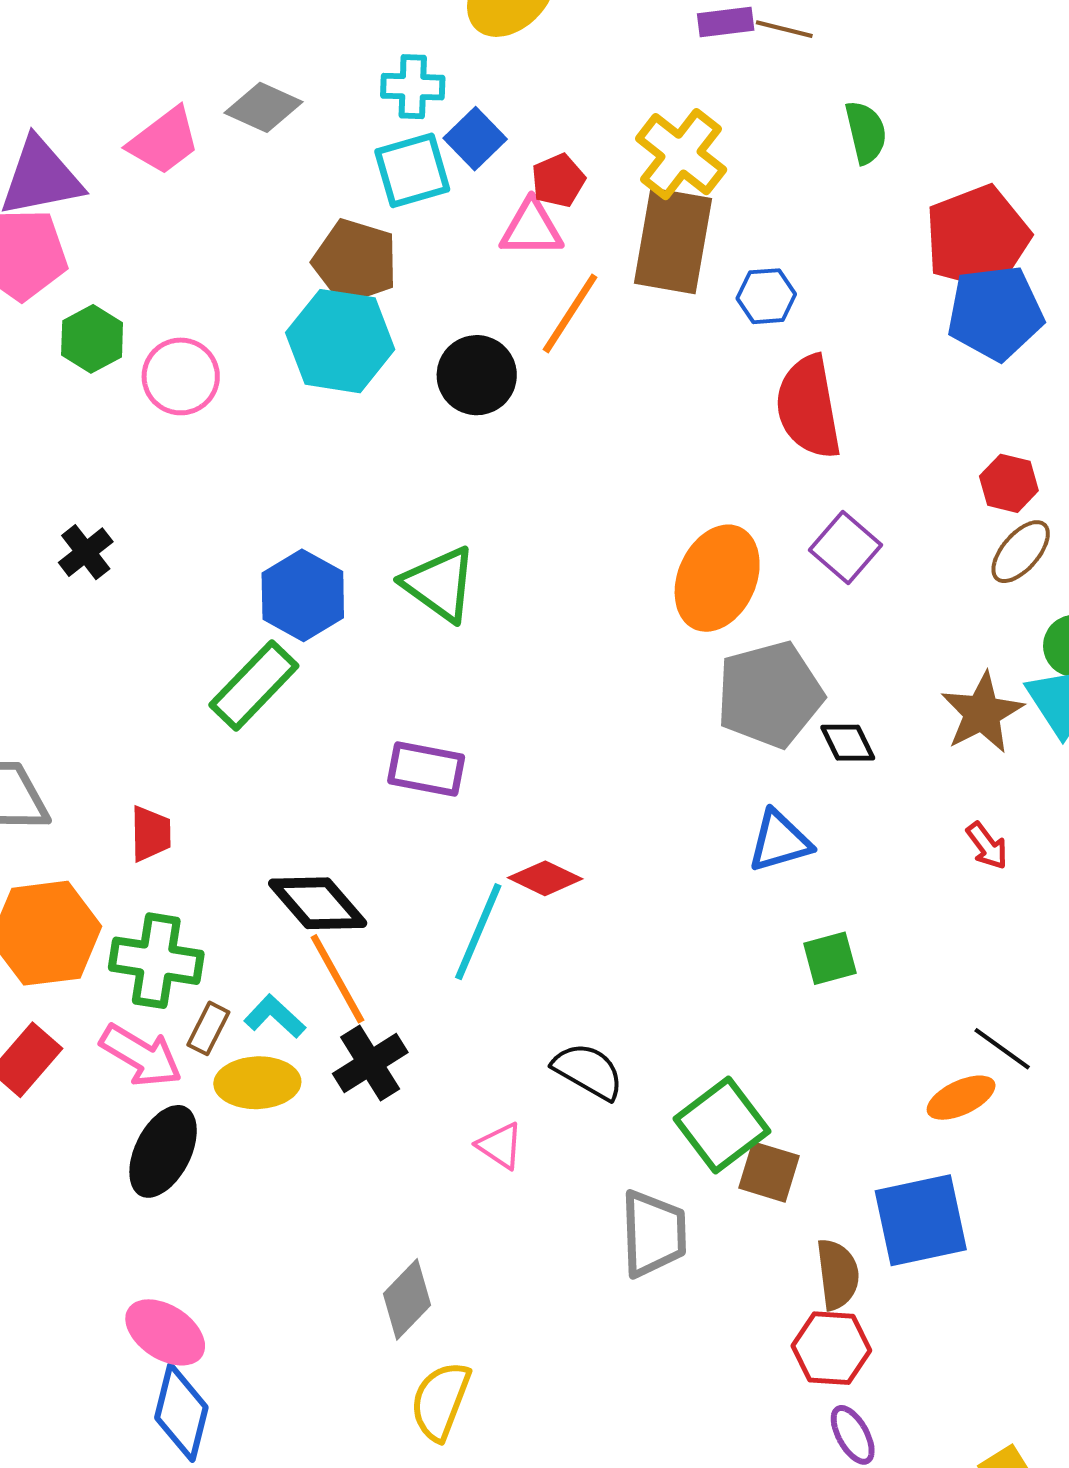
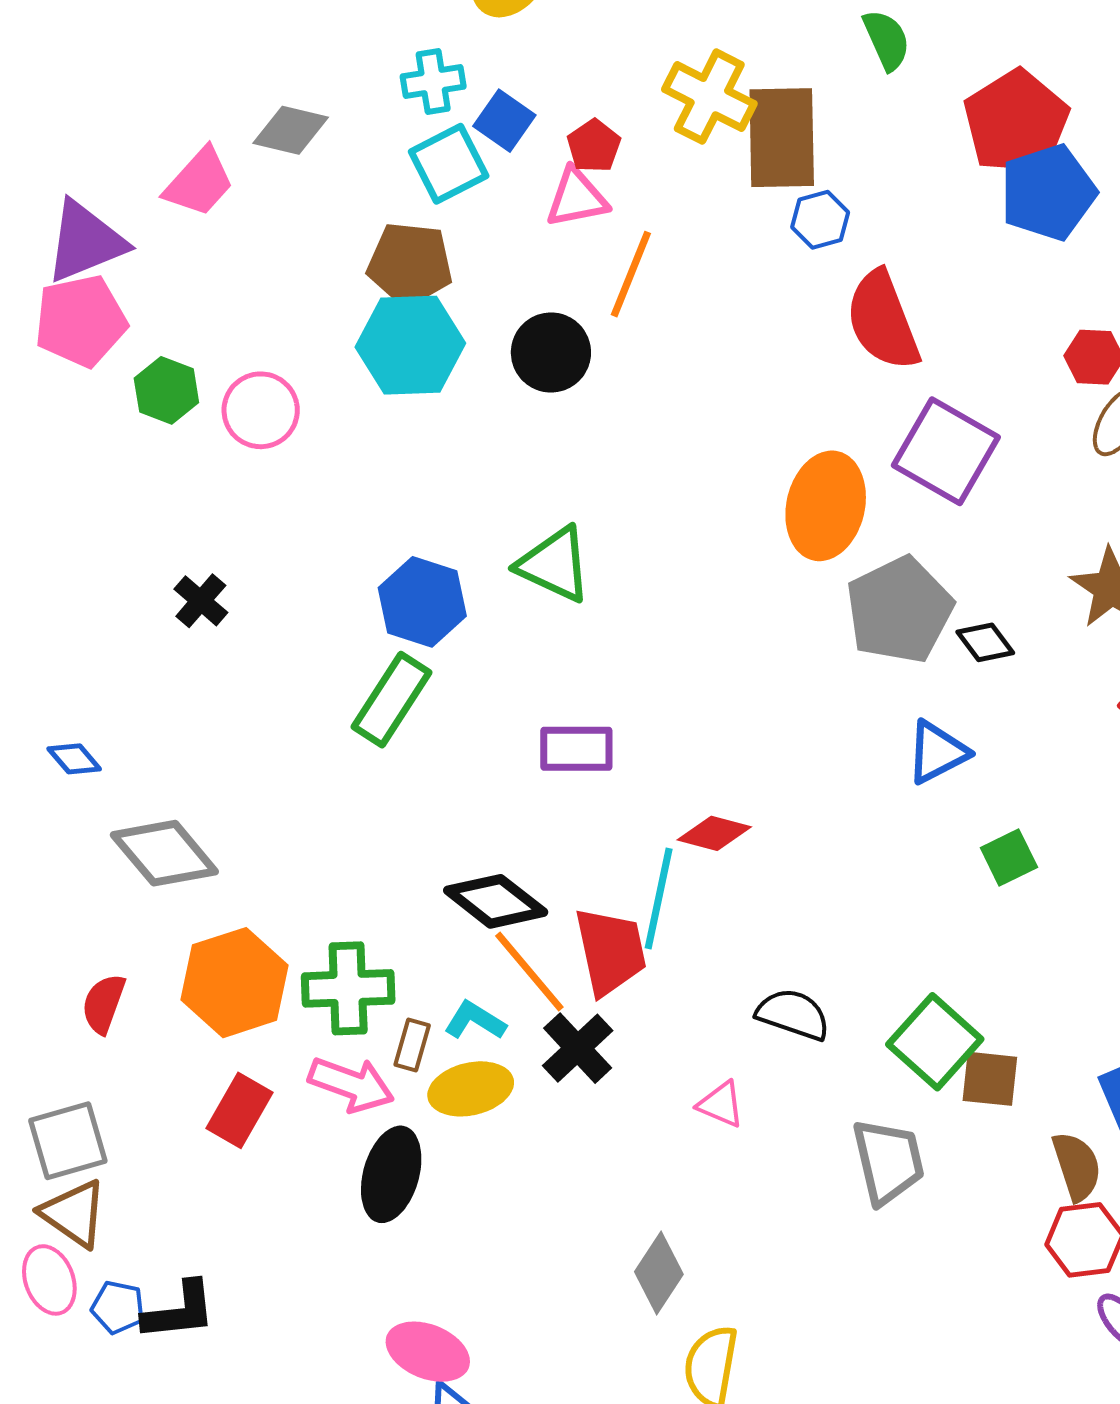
brown rectangle: (673, 241) -> (782, 138), moved
purple square: (846, 547) -> (946, 451), size x1.5
red trapezoid: (151, 834) -> (610, 951), moved, size x1.6

